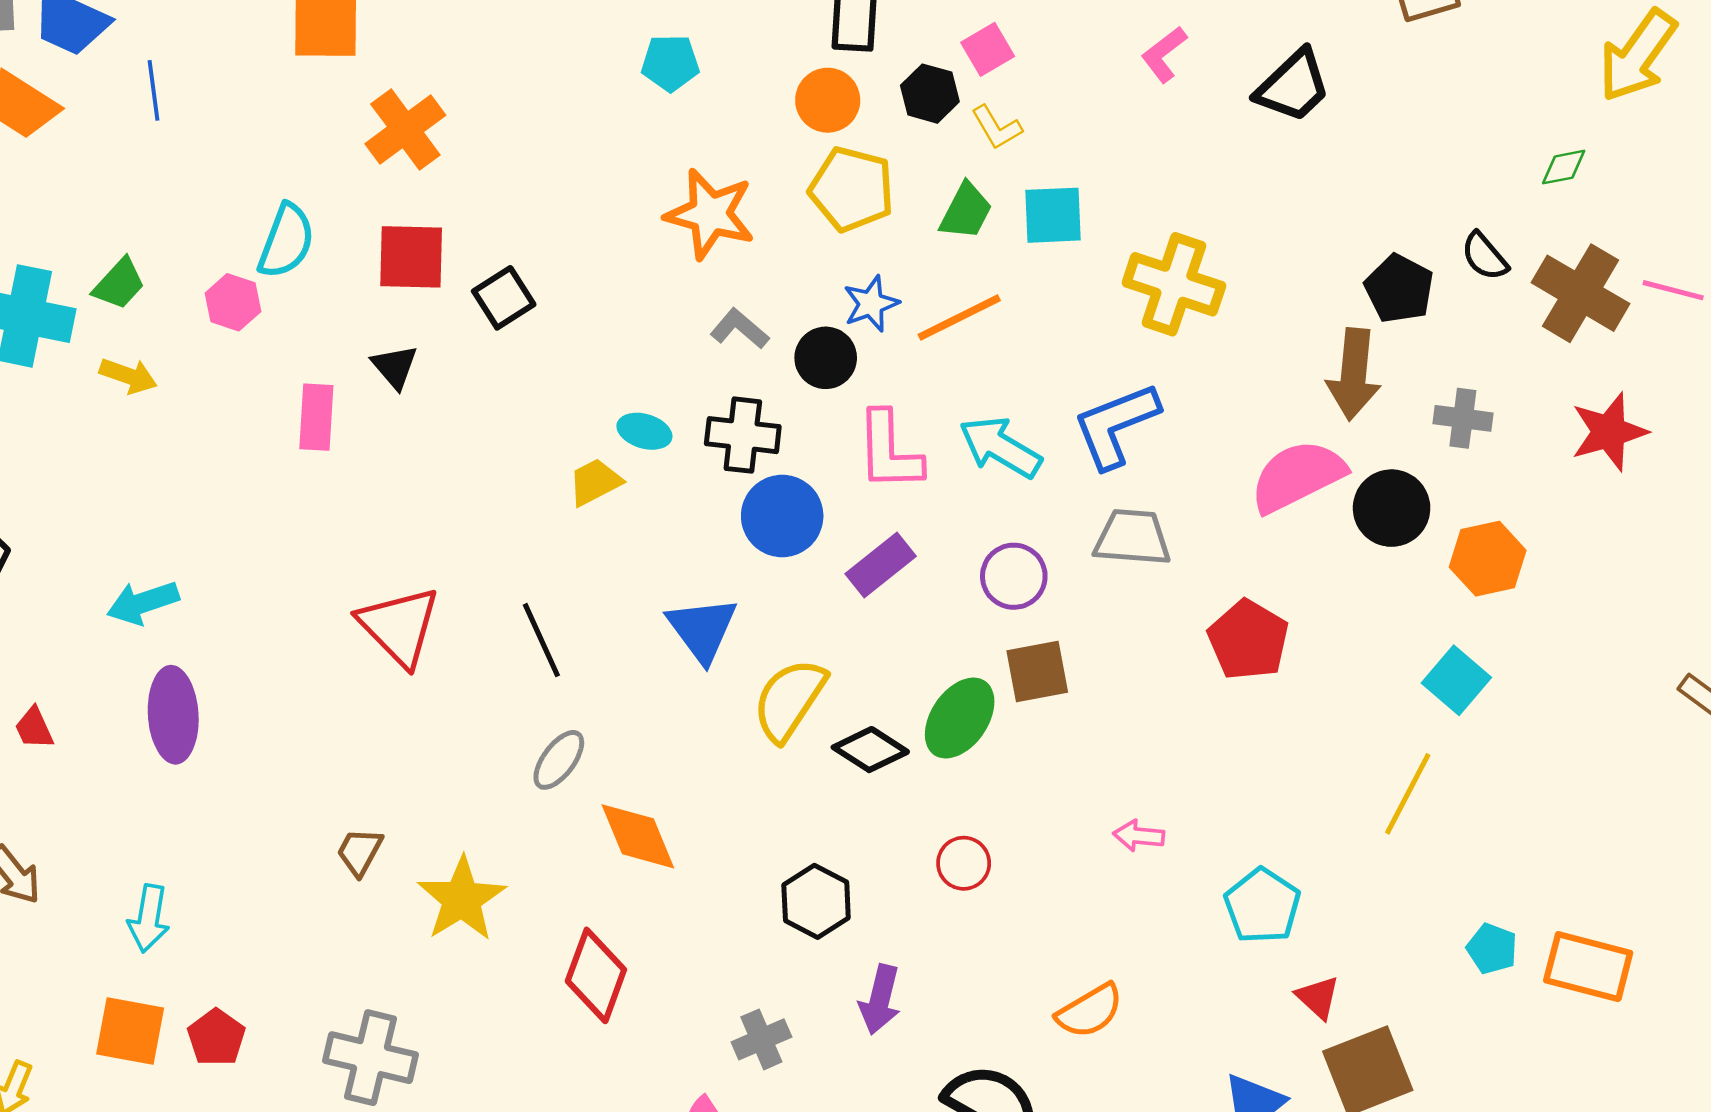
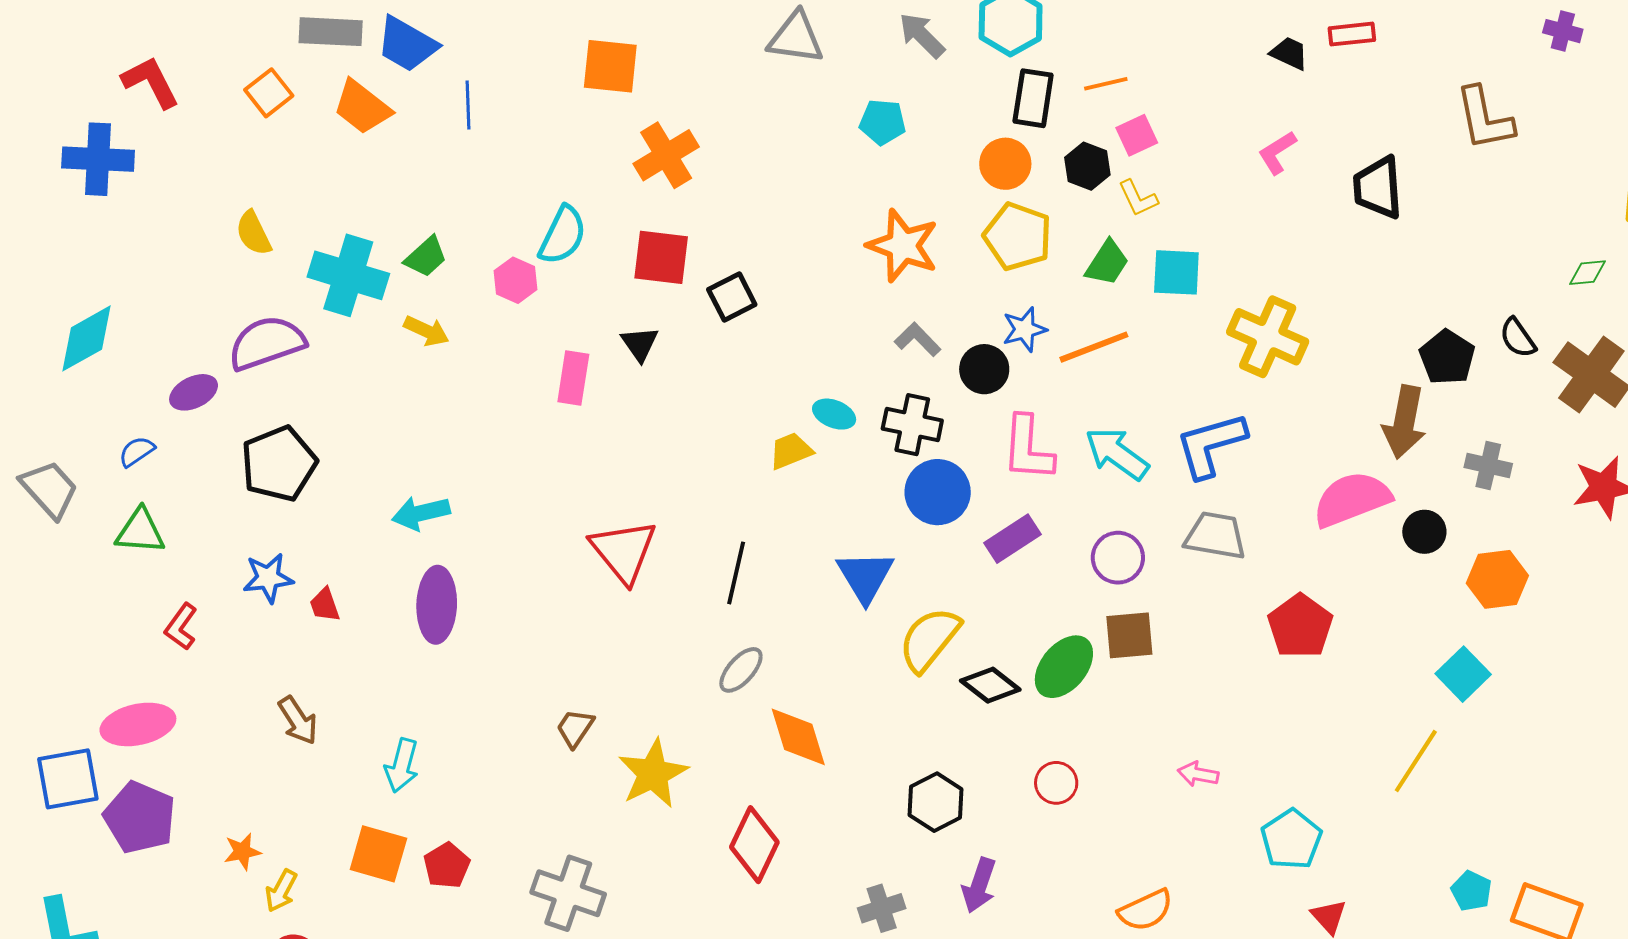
black trapezoid: (1293, 86) -> (1378, 188), turned 124
black circle: (1392, 508) -> (1424, 532), size x0.7
black line: (541, 640) -> (736, 573), turned 32

